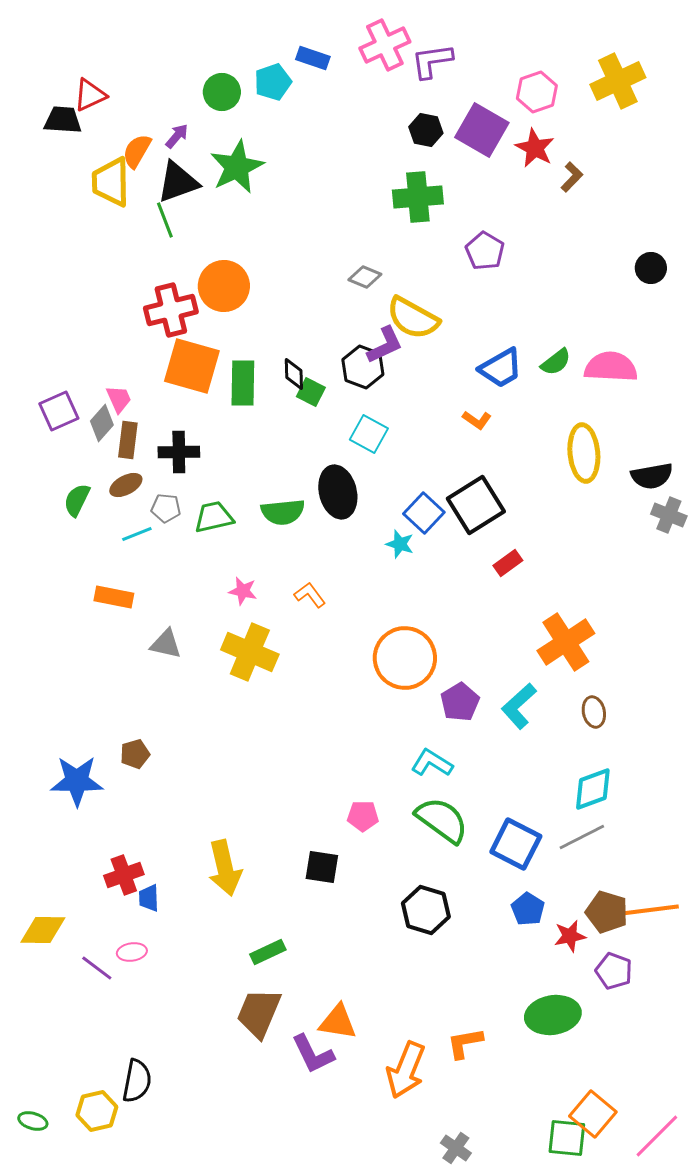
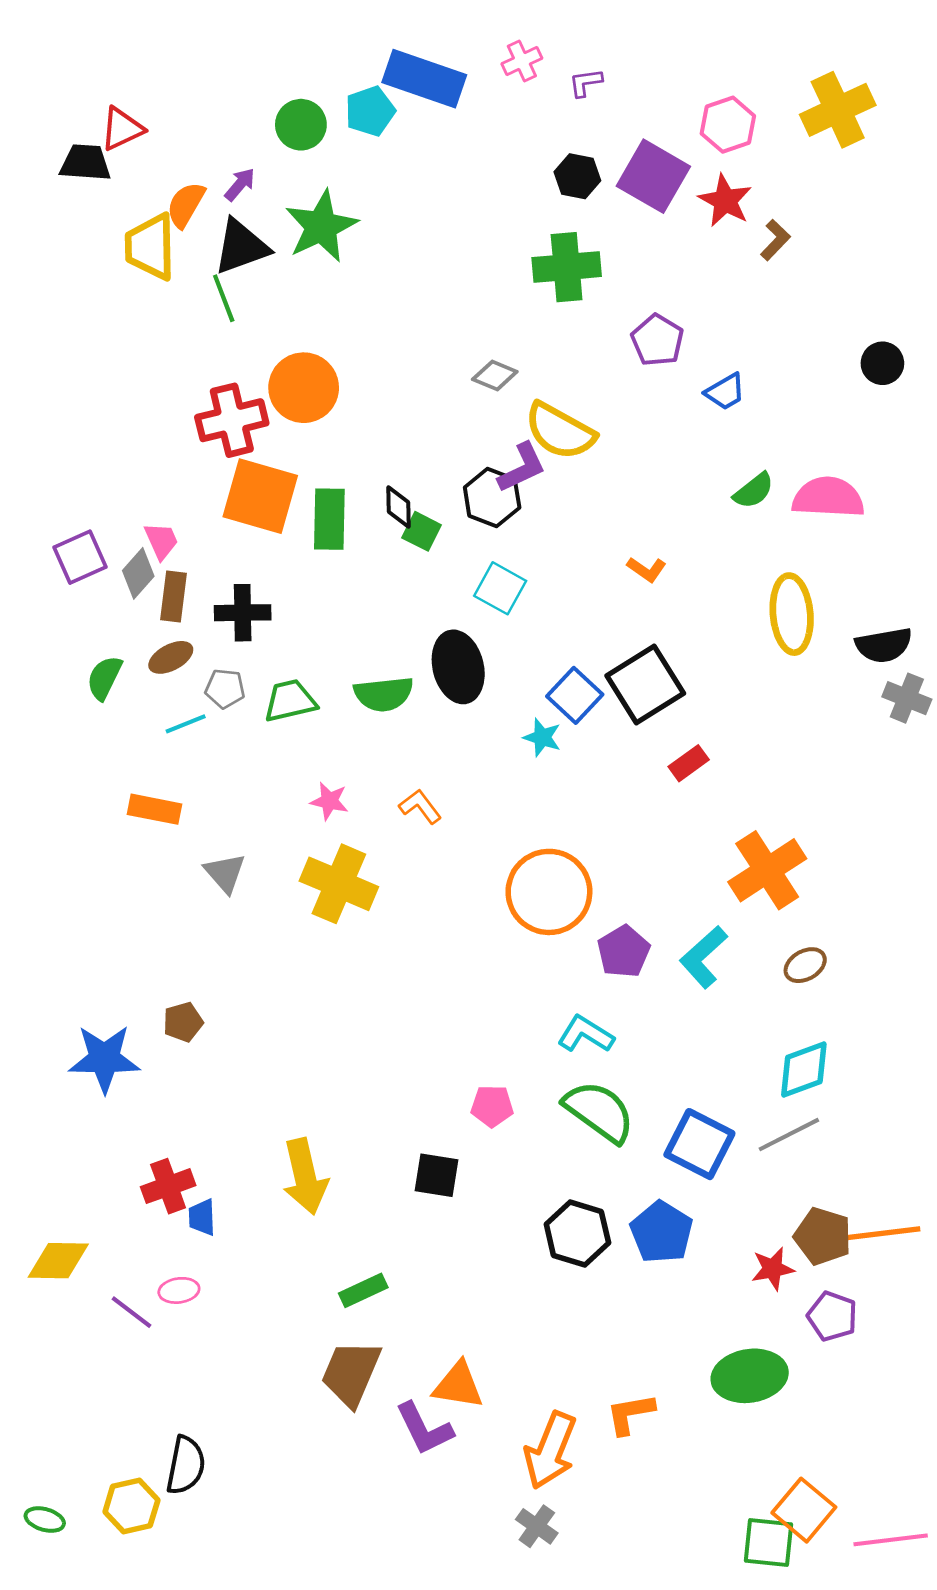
pink cross: (385, 45) -> (522, 61), size x0.6
blue rectangle: (313, 58) -> (424, 79), size x1.8
purple L-shape: (432, 61) -> (586, 83), size x0.6
blue trapezoid: (501, 368) -> (725, 392), moved, size x0.7
gray triangle: (166, 644) -> (225, 873), turned 36
brown ellipse: (594, 712) -> (805, 965), turned 72
blue pentagon: (528, 909) -> (661, 1232), moved, size x1.4
pink line: (657, 1136) -> (891, 1540), turned 38
gray cross: (456, 1148) -> (537, 1526), moved

